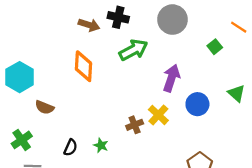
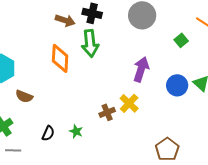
green arrow: (133, 50) -> (90, 43), moved, turned 112
blue circle: (197, 104) -> (177, 85), moved

